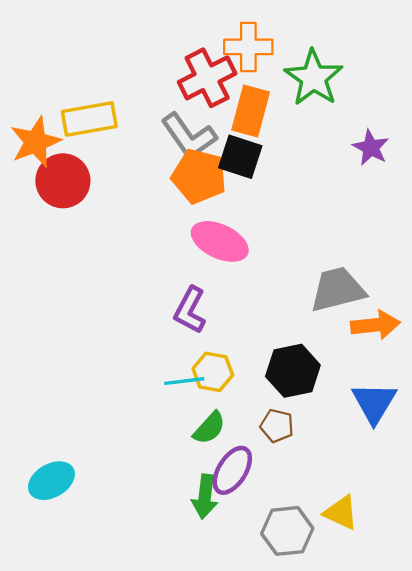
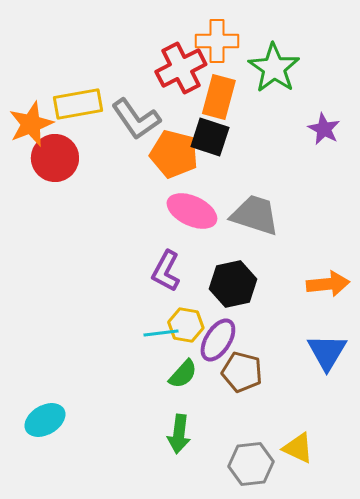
gray L-shape: (189, 136) -> (136, 119), moved
gray trapezoid: (338, 290) -> (255, 215), moved, turned 32
black hexagon: (293, 371) -> (233, 284), moved
brown pentagon: (277, 426) -> (242, 372), size x1.4
purple ellipse: (232, 470) -> (218, 340), moved

